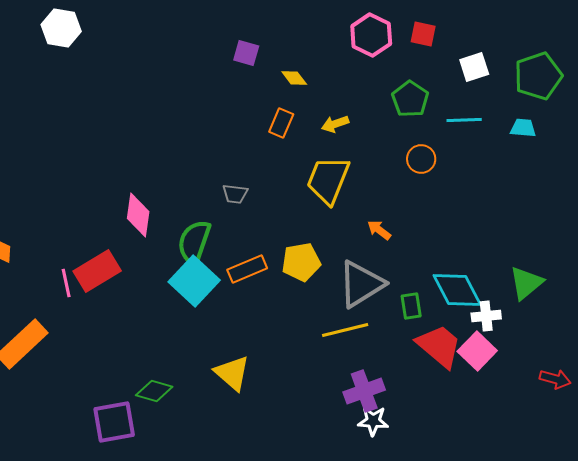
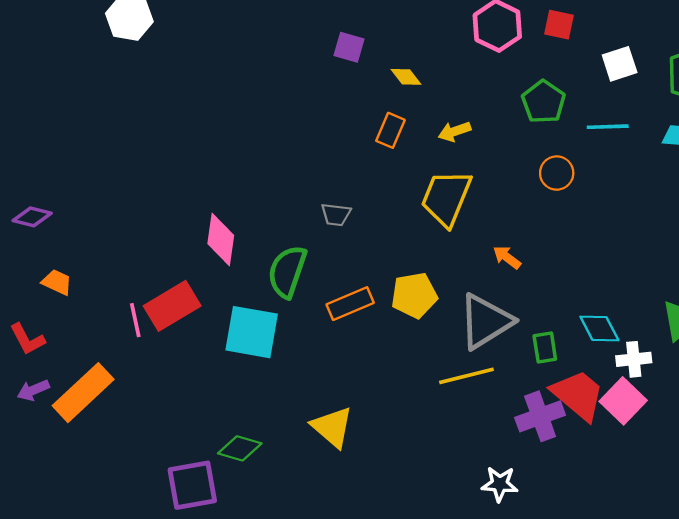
cyan square: (194, 281) -> (252, 332), moved, turned -33
cyan diamond: (457, 290) -> (599, 328), size x0.7
purple cross: (364, 391) -> (540, 416), moved

